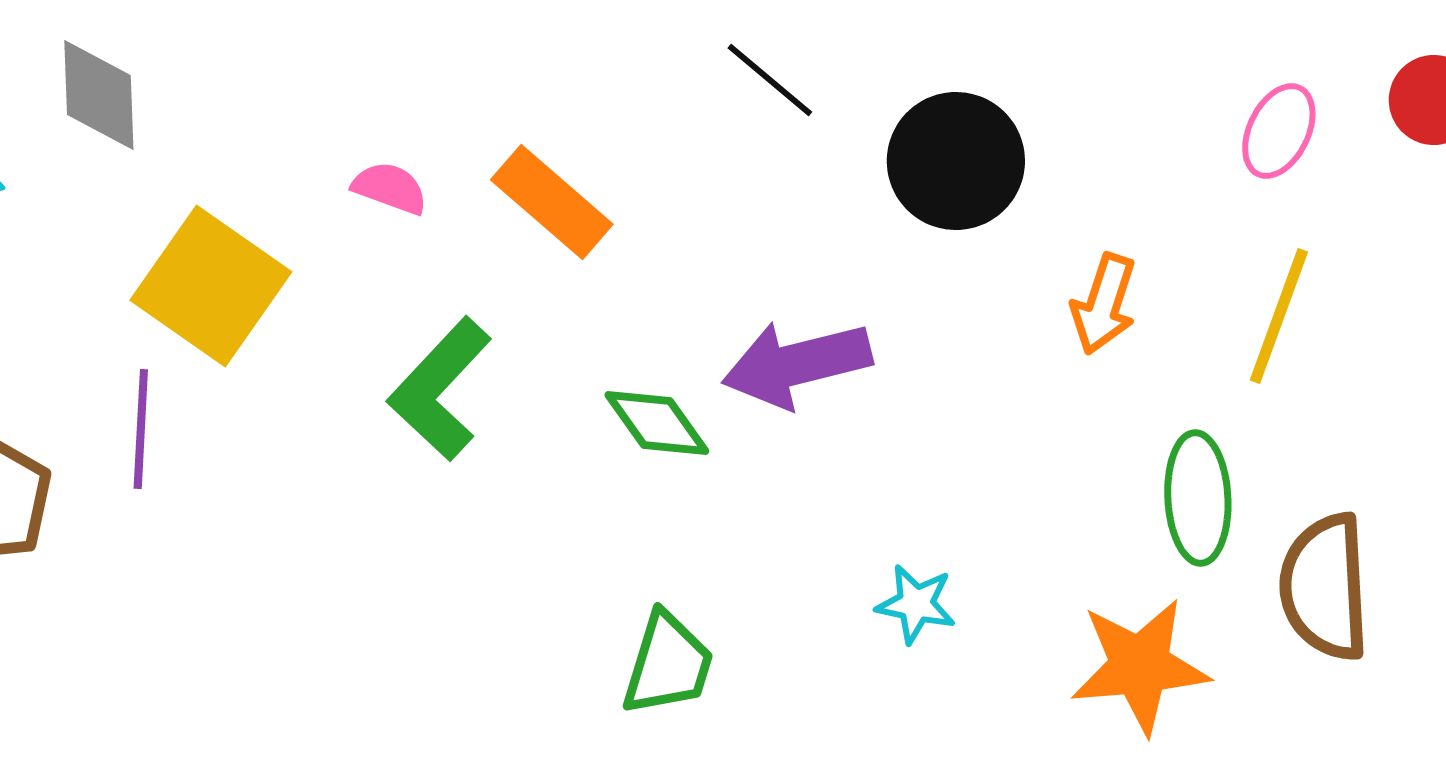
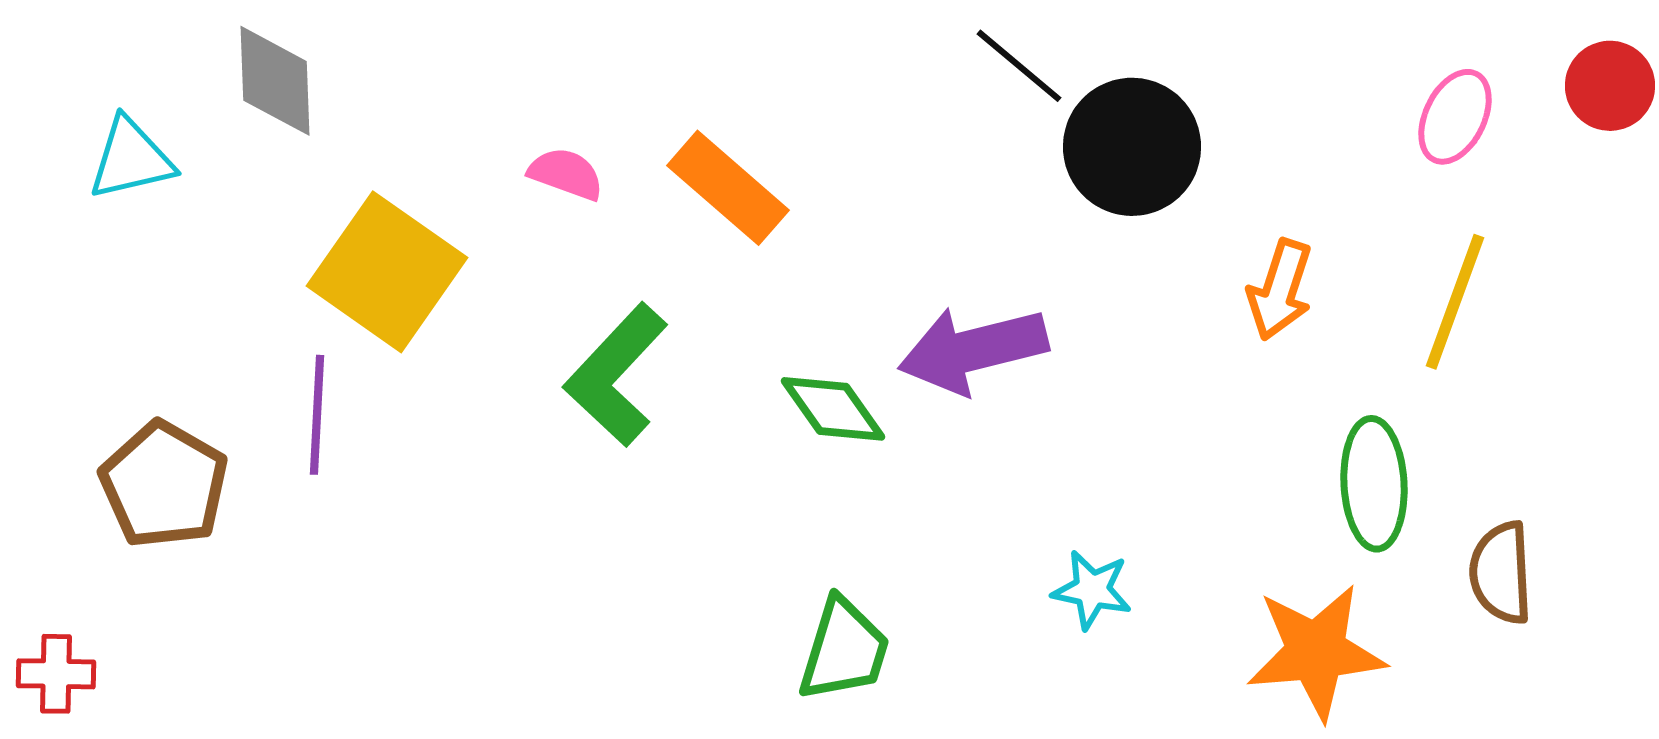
black line: (770, 80) -> (1019, 66), moved
brown semicircle: (1325, 587) -> (1501, 573), size x0.7

